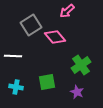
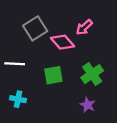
pink arrow: (67, 11) -> (84, 27), moved
green square: (47, 82) -> (53, 75), moved

